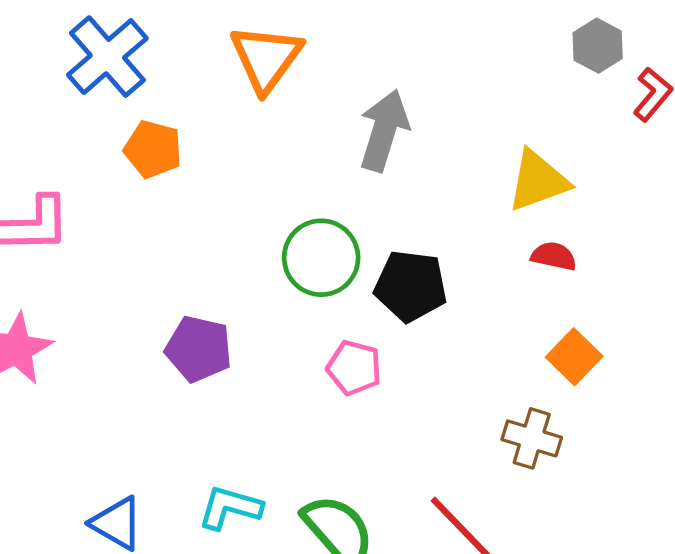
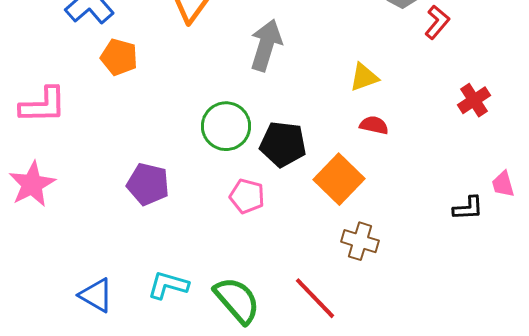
yellow triangle: (538, 181) -> (364, 77), size x0.7
orange square: (574, 357) -> (339, 179), moved, size x1.4

